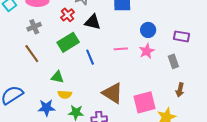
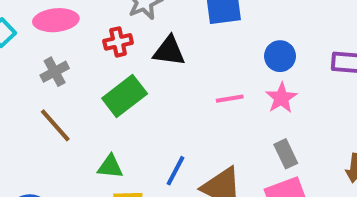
red cross: (67, 15) -> (118, 42), turned 32
blue line: (90, 57) -> (175, 171), moved, turned 56
gray rectangle: (173, 61) -> (286, 154), moved

